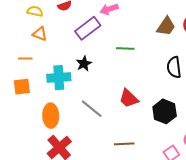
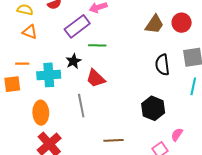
green line: (125, 49) -> (97, 45), moved
orange line: (25, 59) -> (22, 64), moved
red trapezoid: (129, 98) -> (96, 78), moved
gray line: (92, 109) -> (81, 106), turned 40

